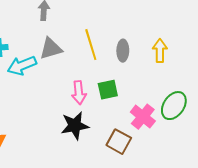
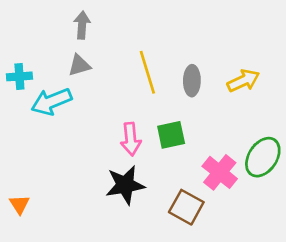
gray triangle: (51, 49) -> (79, 65), moved, size x0.7
yellow arrow: (160, 51) -> (243, 81), turned 65

